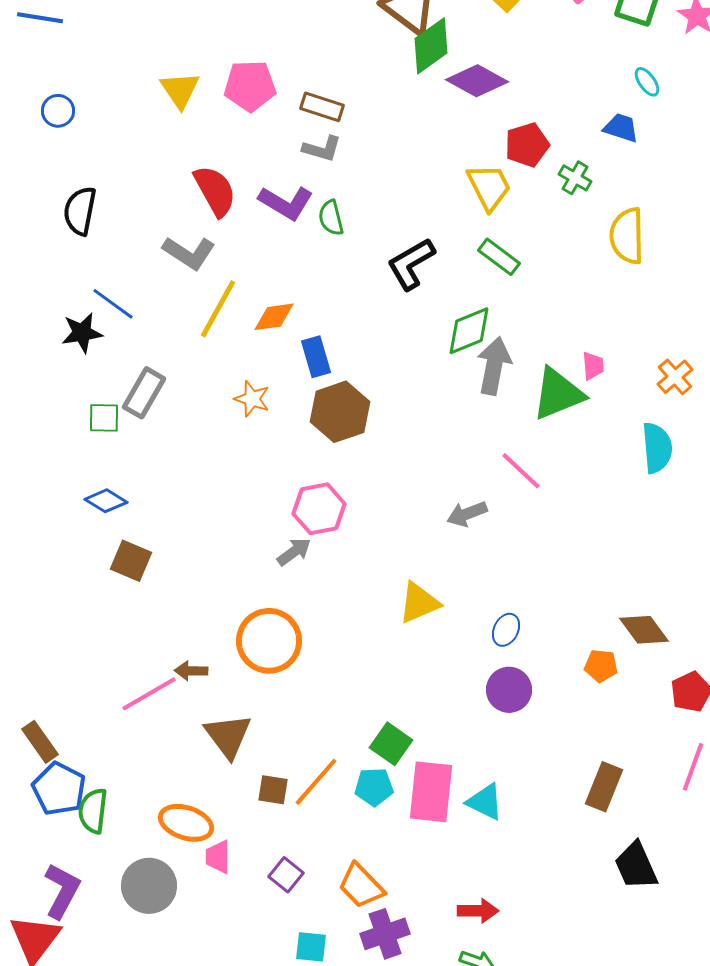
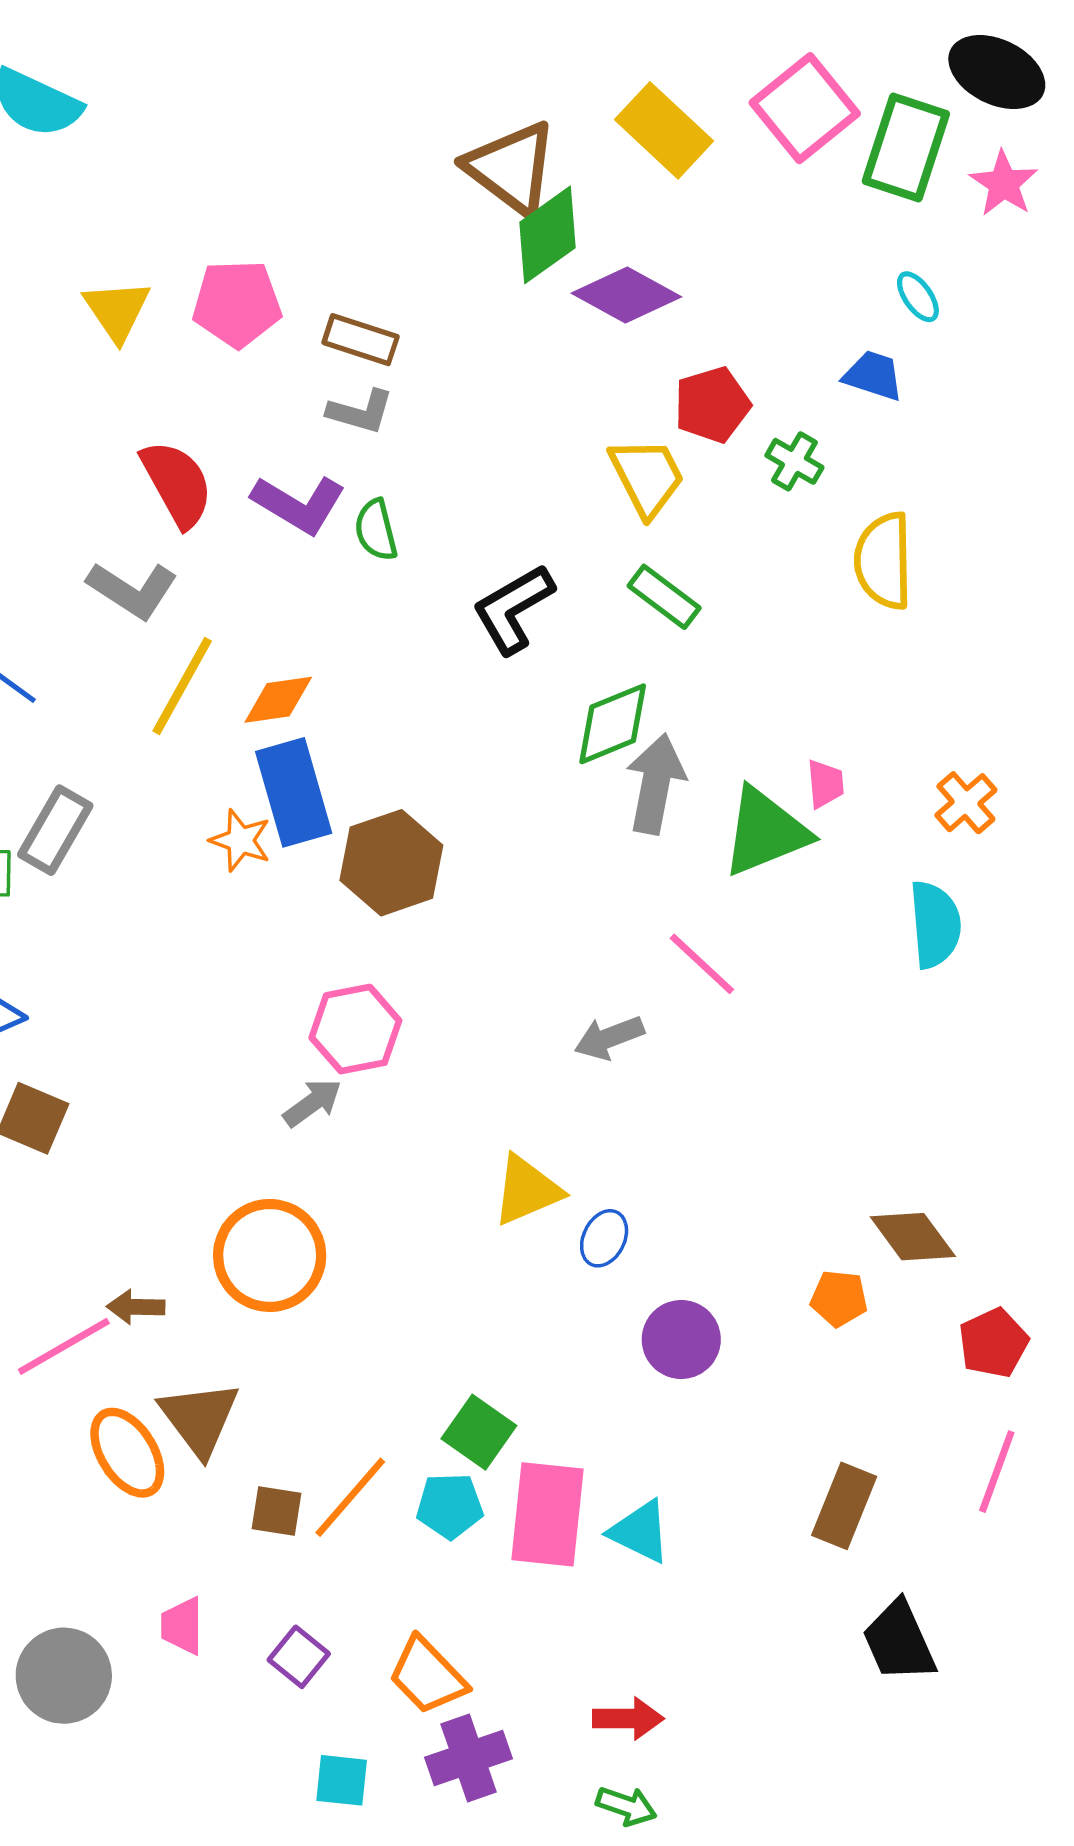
blue rectangle: (316, 357) -> (294, 792), moved, size x1.5
blue ellipse: (506, 630) -> (604, 1238), moved
orange ellipse: (186, 823) -> (127, 1453), moved, turned 40

